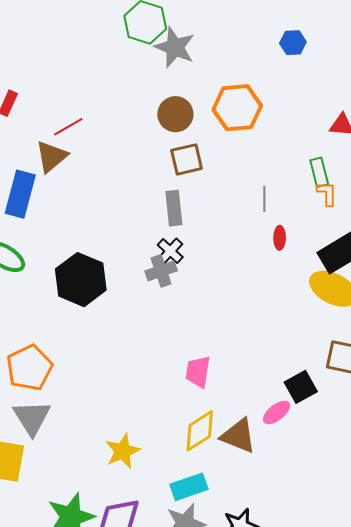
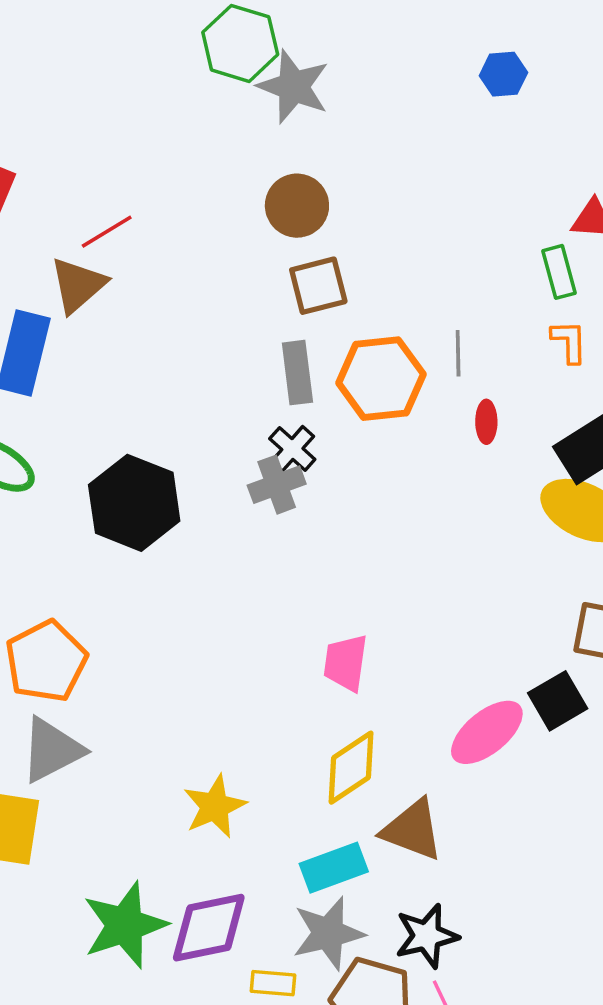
orange hexagon: (237, 108) -> (381, 379), moved
green rectangle: (319, 172) -> (559, 272), moved
black square: (301, 387) -> (558, 701), moved
pink ellipse: (277, 412) -> (487, 732), size x1.5
gray triangle: (32, 418) -> (52, 750), turned 36
brown triangle: (238, 436) -> (412, 830), moved

